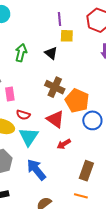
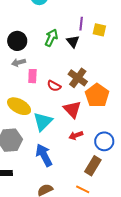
purple line: (59, 19) -> (81, 24), moved
black triangle: (51, 53) -> (73, 41), moved
red semicircle: (23, 115) -> (54, 86), moved
blue circle: (92, 120) -> (104, 141), moved

